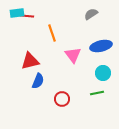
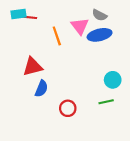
gray semicircle: (91, 14) -> (100, 15), turned -120
blue ellipse: (101, 46) -> (100, 35), moved
pink triangle: (73, 55) -> (80, 26), moved

